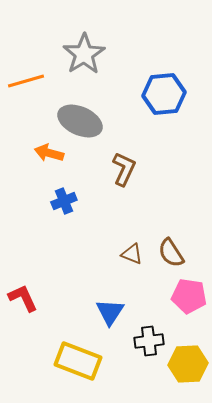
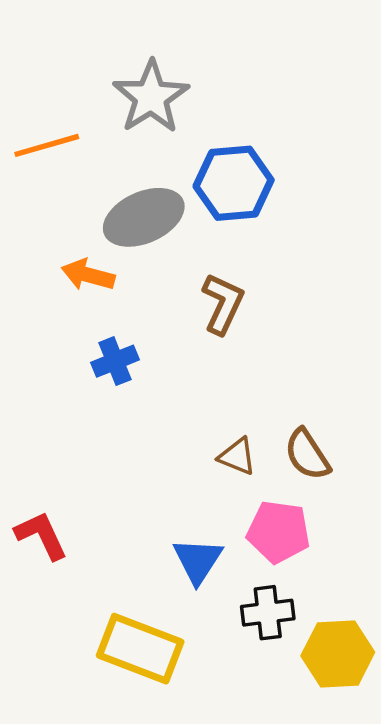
blue hexagon: (164, 94) -> (234, 183), moved
gray ellipse: (80, 121) -> (144, 217), turned -48
pink pentagon: (189, 296) -> (279, 532), moved

